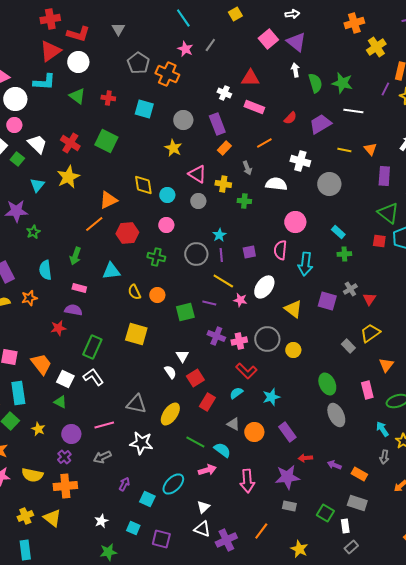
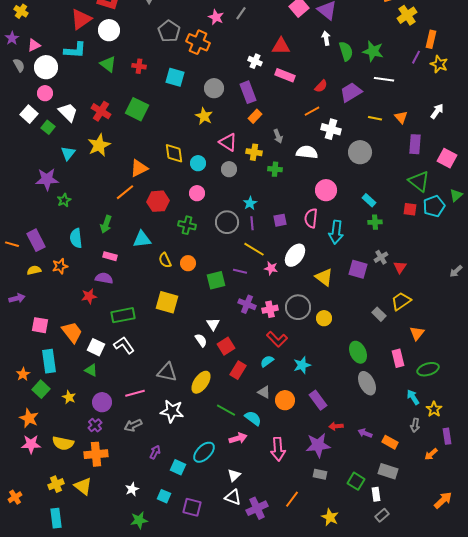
orange line: (264, 143) -> (312, 111), moved
green rectangle: (92, 347) -> (123, 315), turned 55

